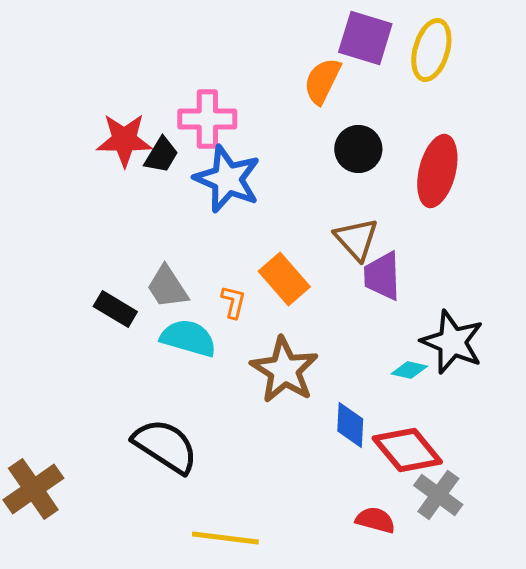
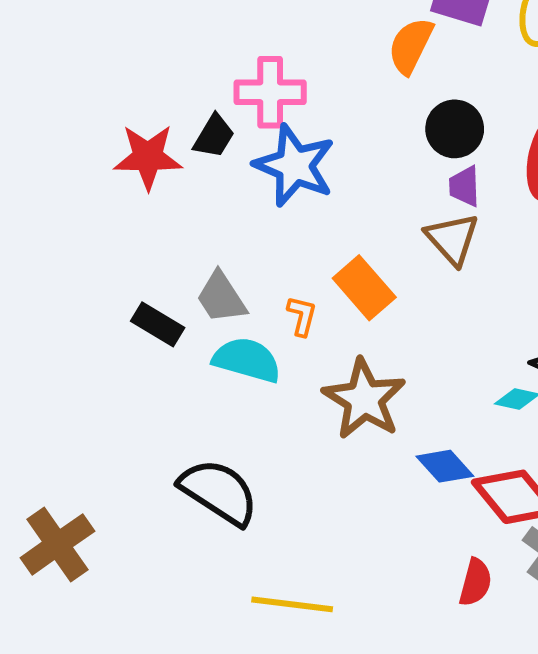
red star: (124, 140) -> (148, 157), moved
purple trapezoid: (382, 276) -> (464, 186), moved, size x0.7
blue diamond: (350, 425) -> (445, 466), turned -45
red semicircle: (375, 520) -> (475, 582), turned 90

